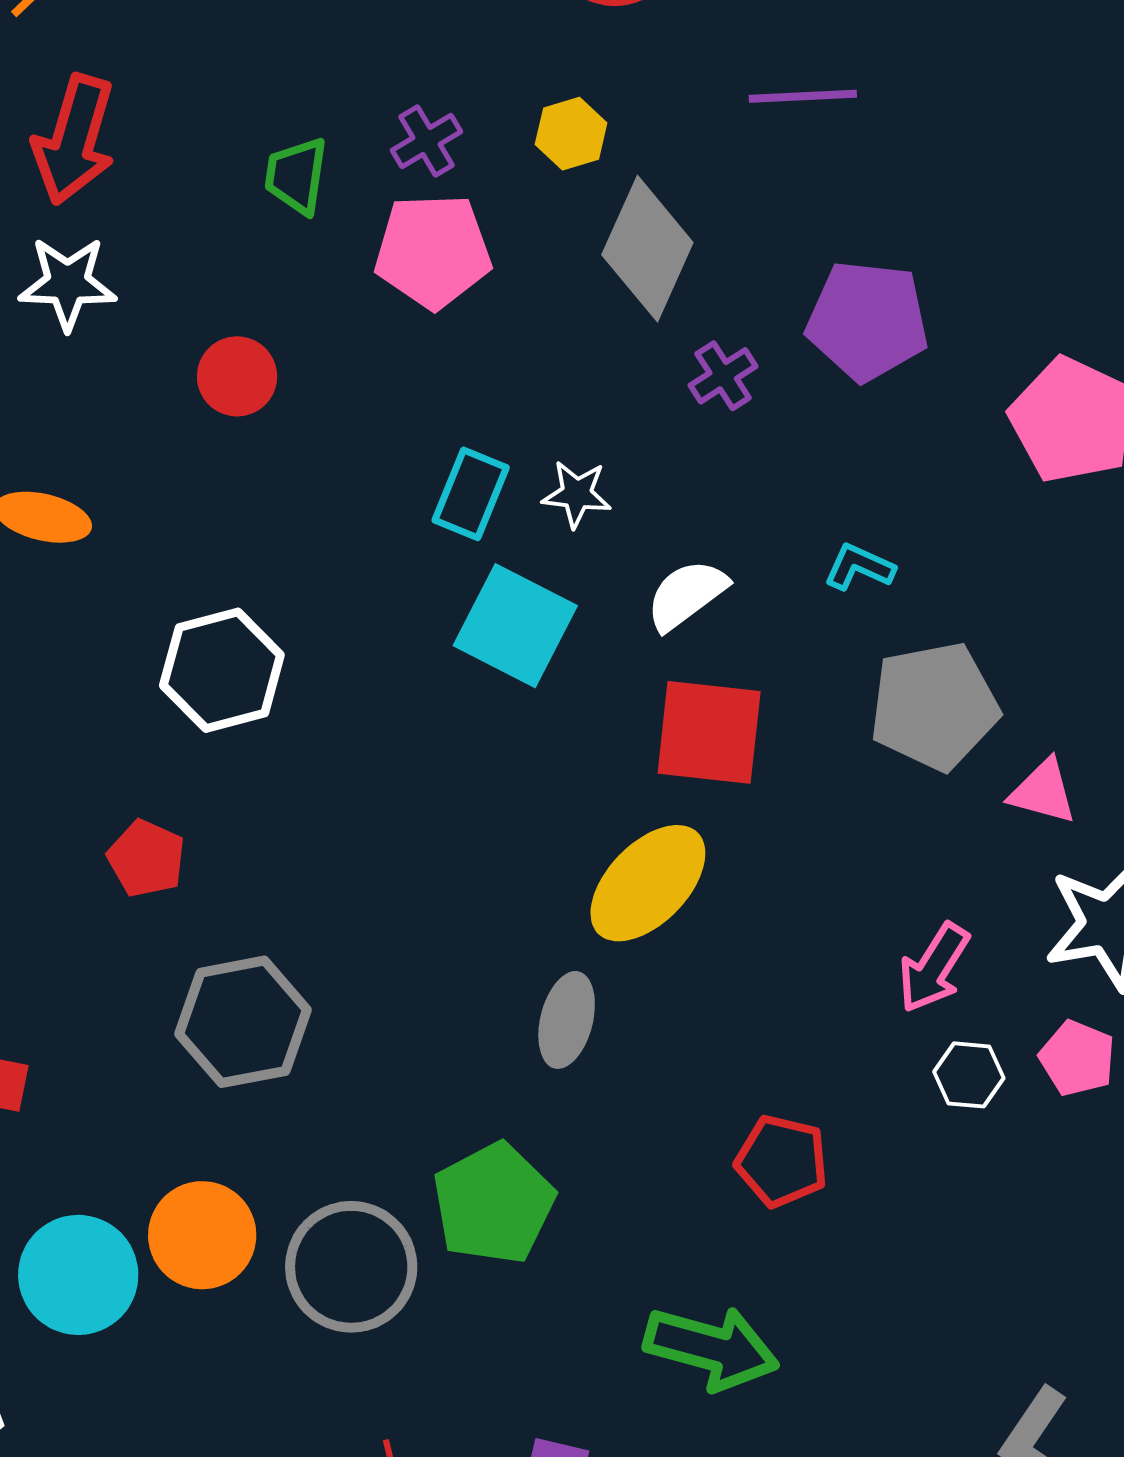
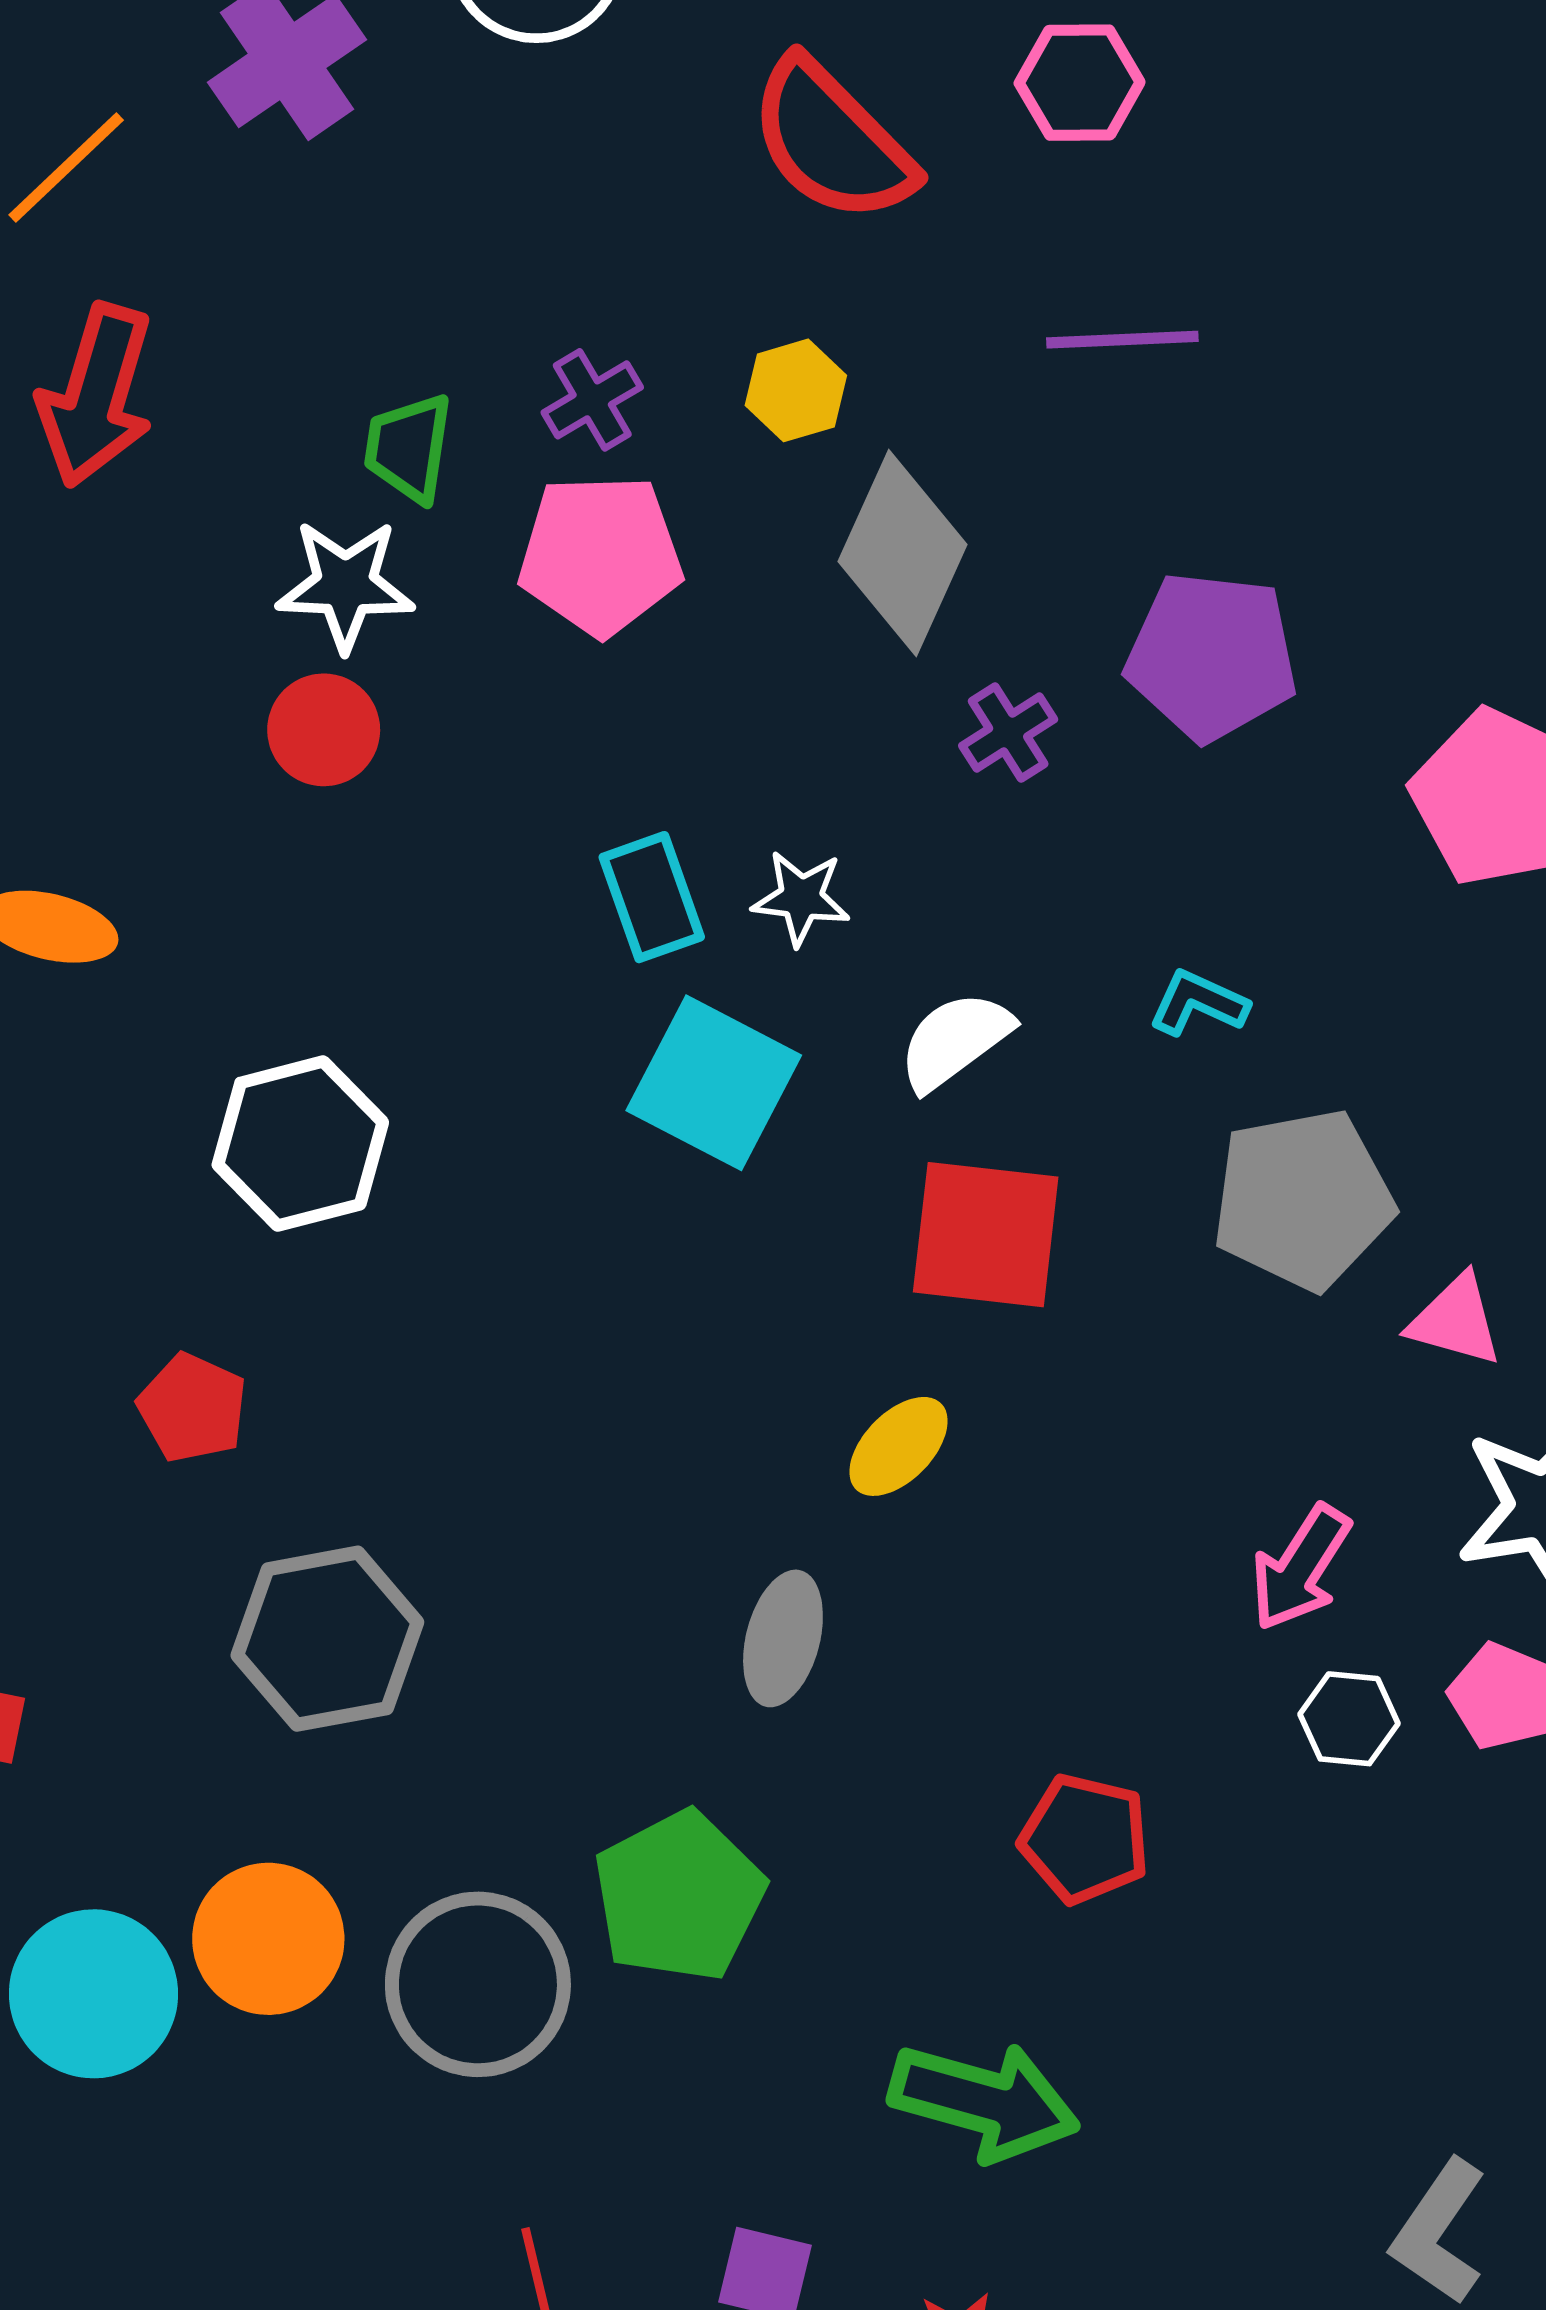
white star: (68, 283) -> (345, 585), moved
cyan rectangle: (471, 494) -> (652, 897), turned -42
yellow ellipse: (648, 883) -> (899, 1446), size x0.6

